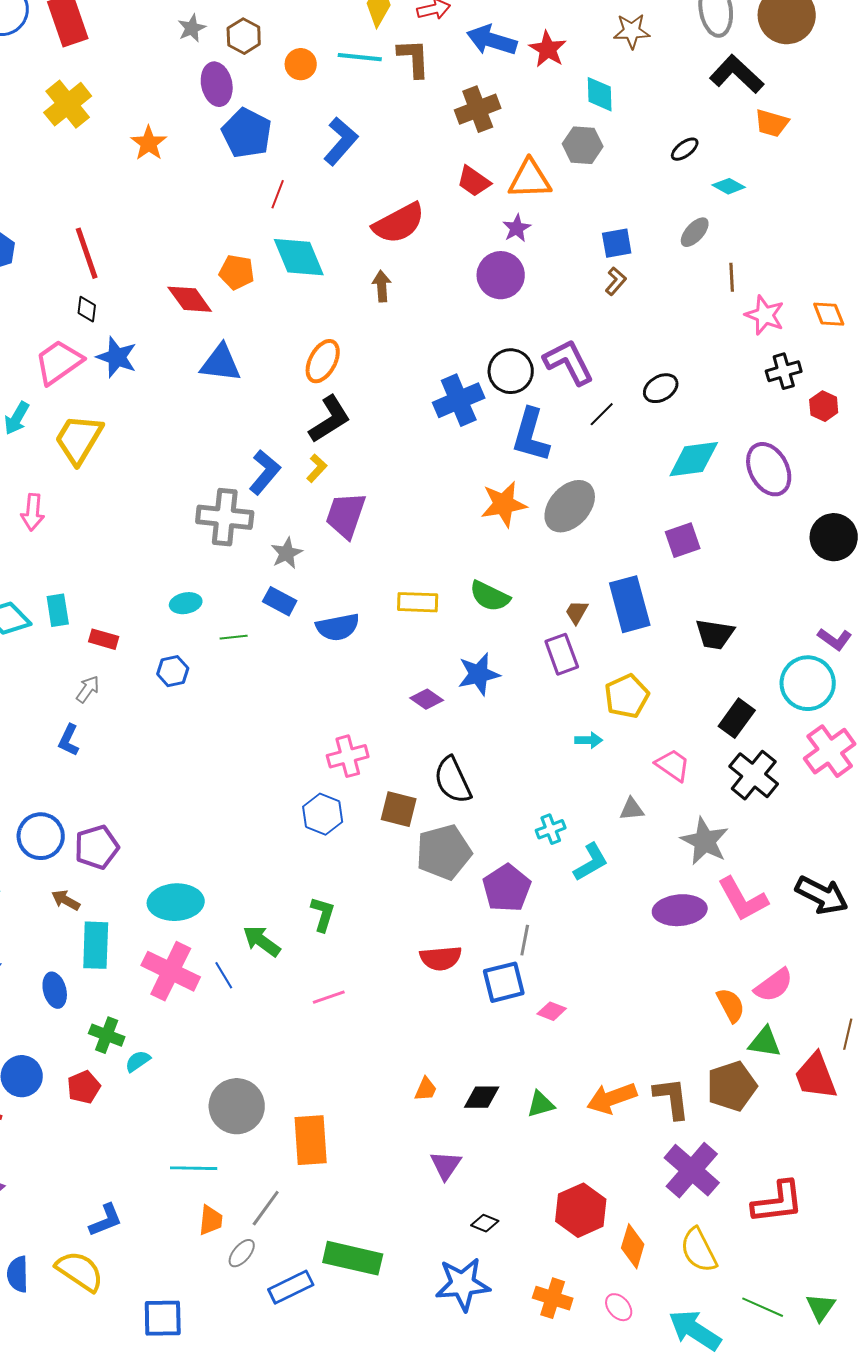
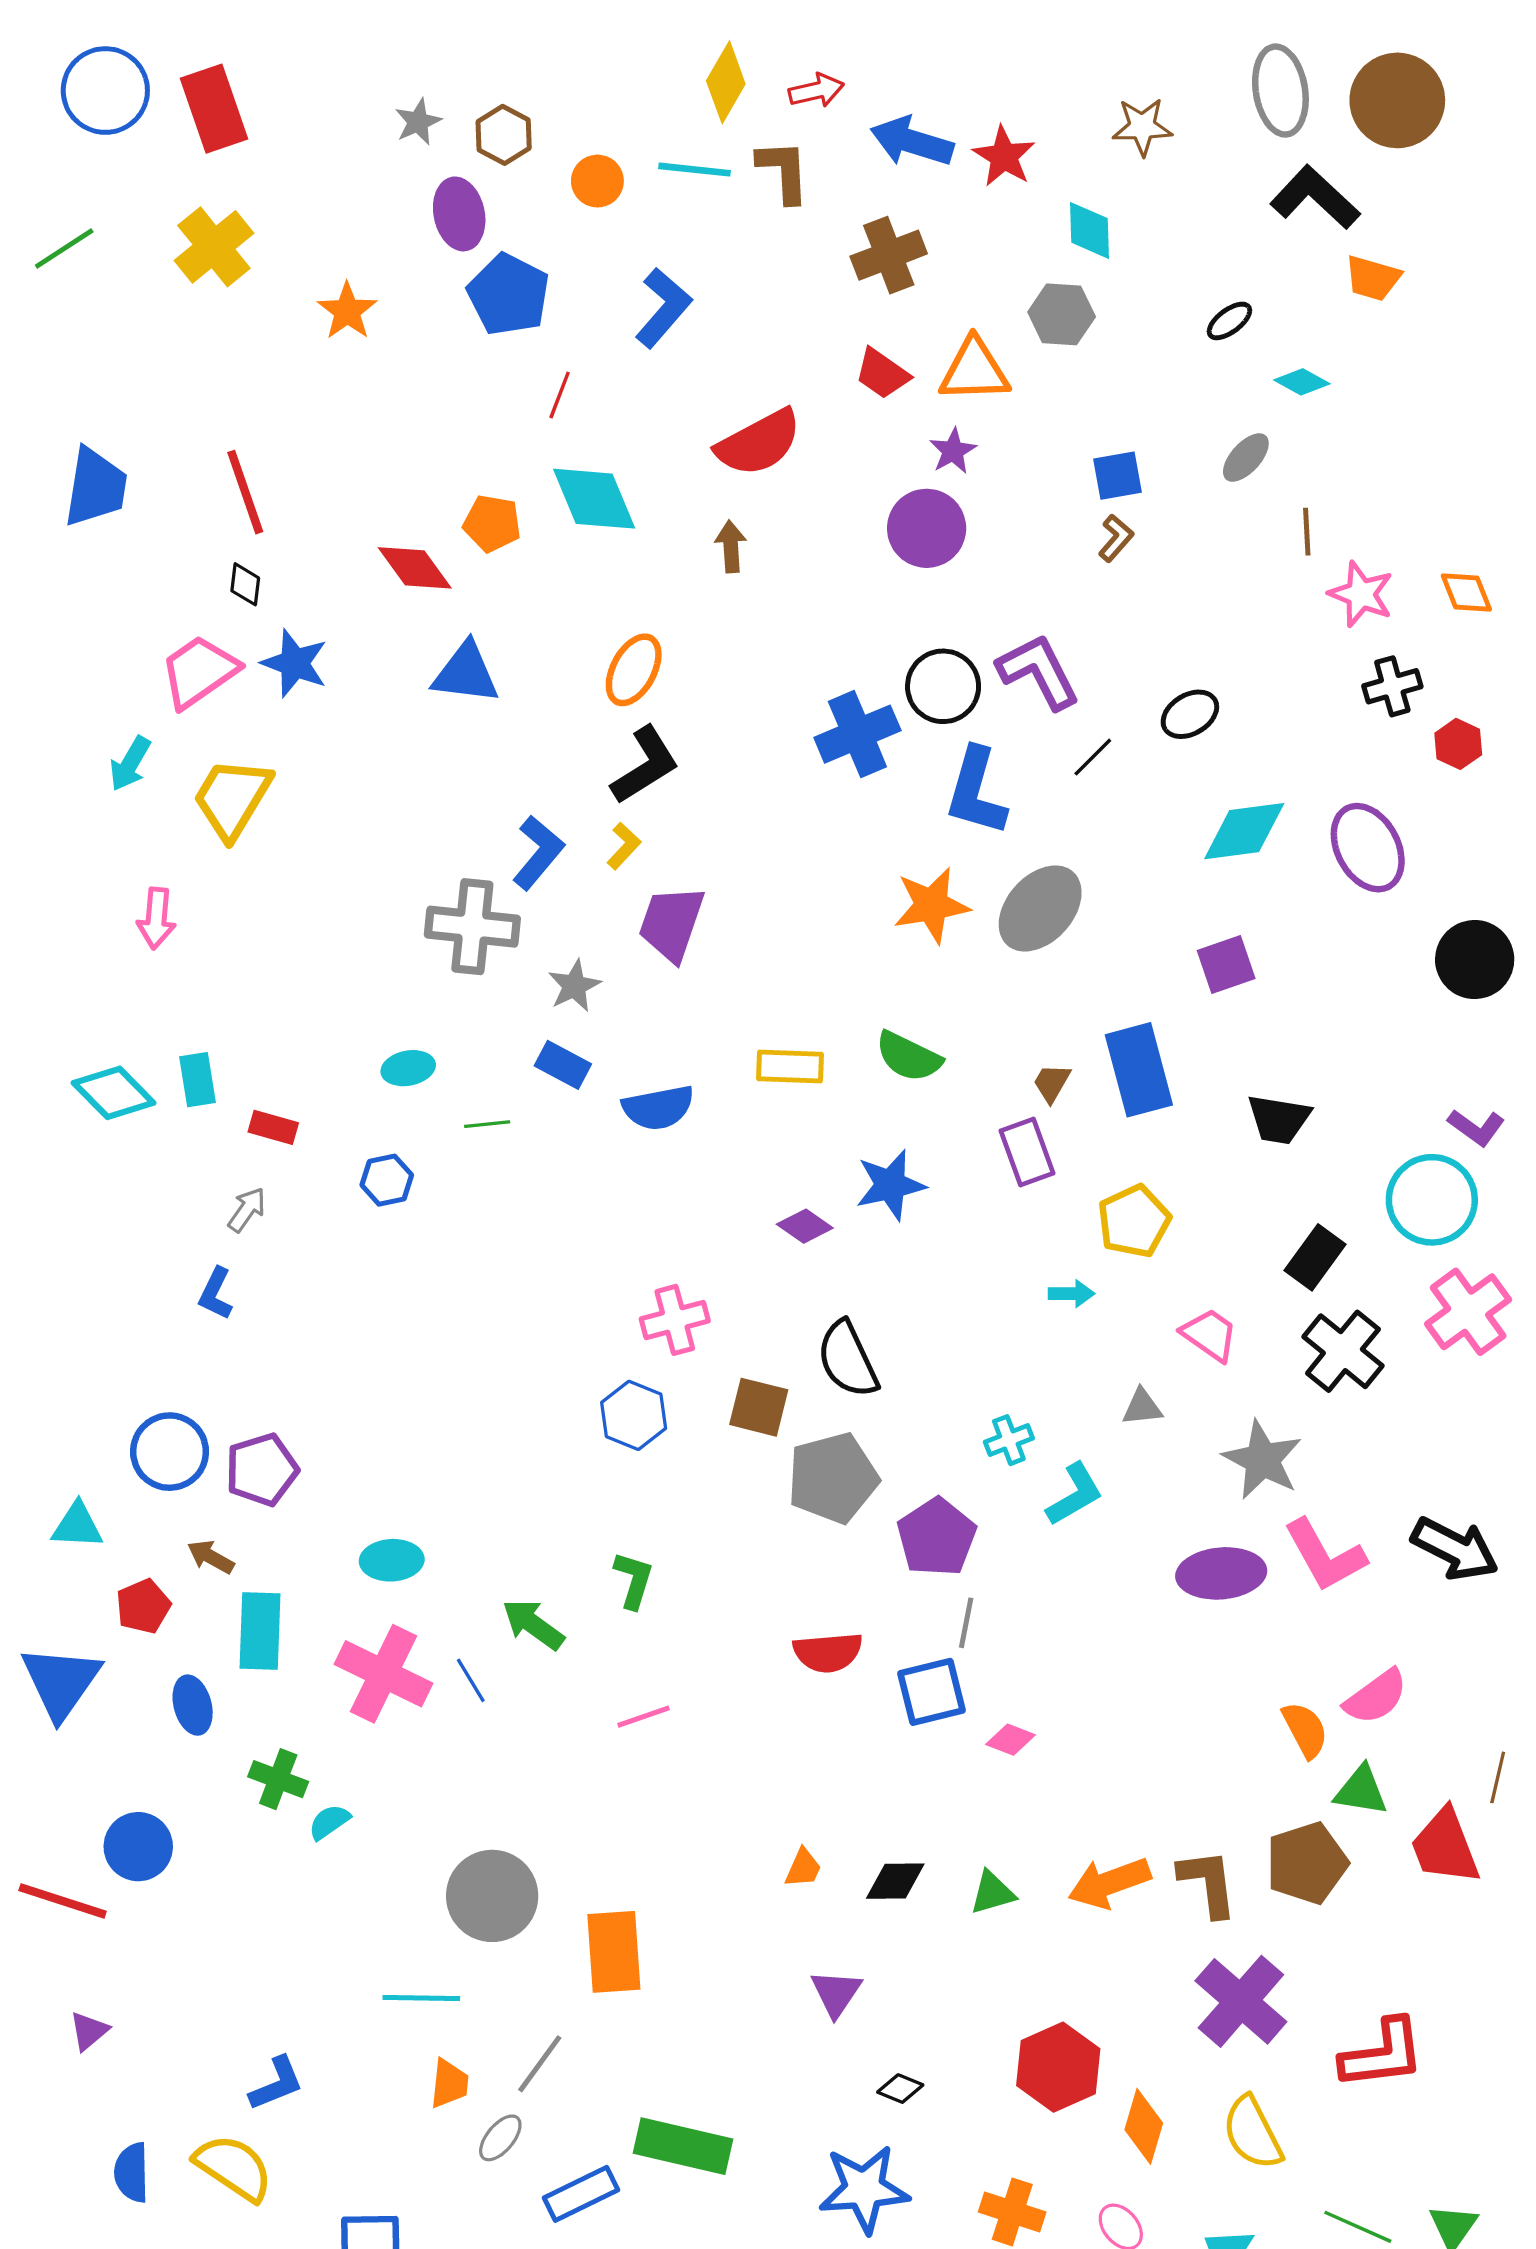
cyan ellipse: (176, 902) -> (392, 1560), size x0.7
red pentagon: (84, 1087) -> (143, 1606), moved

